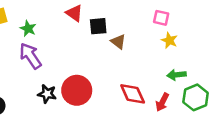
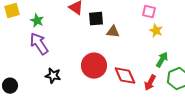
brown triangle: (118, 42) -> (113, 32), turned -32
green arrow: (177, 75) -> (162, 60), turned 126
red circle: (77, 90) -> (94, 66), moved

